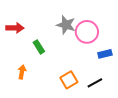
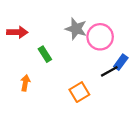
blue rectangle: (105, 54) -> (121, 62), turned -40
black line: (95, 83) -> (109, 71), moved

